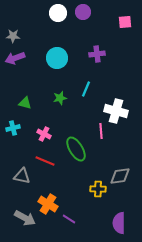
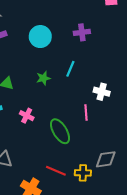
white cross: (116, 111) -> (102, 92), size x0.7
red line: (45, 161) -> (56, 171), moved

